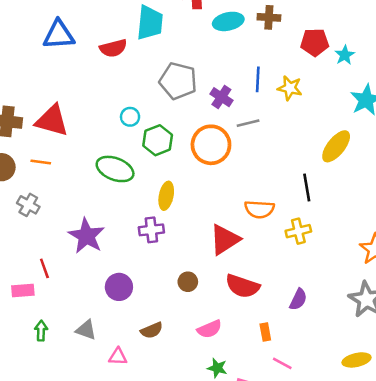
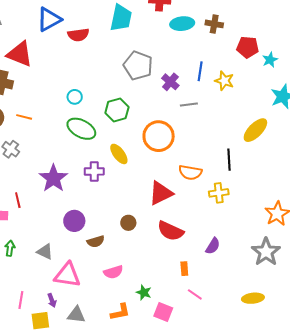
blue triangle: (59, 35) -> (49, 19), turned -32
red semicircle: (113, 48) -> (78, 35), moved
cyan circle: (130, 117) -> (75, 97), moved
red triangle: (52, 121) -> (20, 54), moved
orange circle: (211, 145) -> (159, 136), moved
yellow ellipse: (166, 196) -> (119, 154), turned -55
purple cross: (151, 230) -> (94, 171), moved
pink semicircle: (210, 329) -> (113, 272), moved
brown semicircle: (152, 330) -> (96, 241), moved
pink triangle: (118, 357) -> (67, 275), size x1.8

